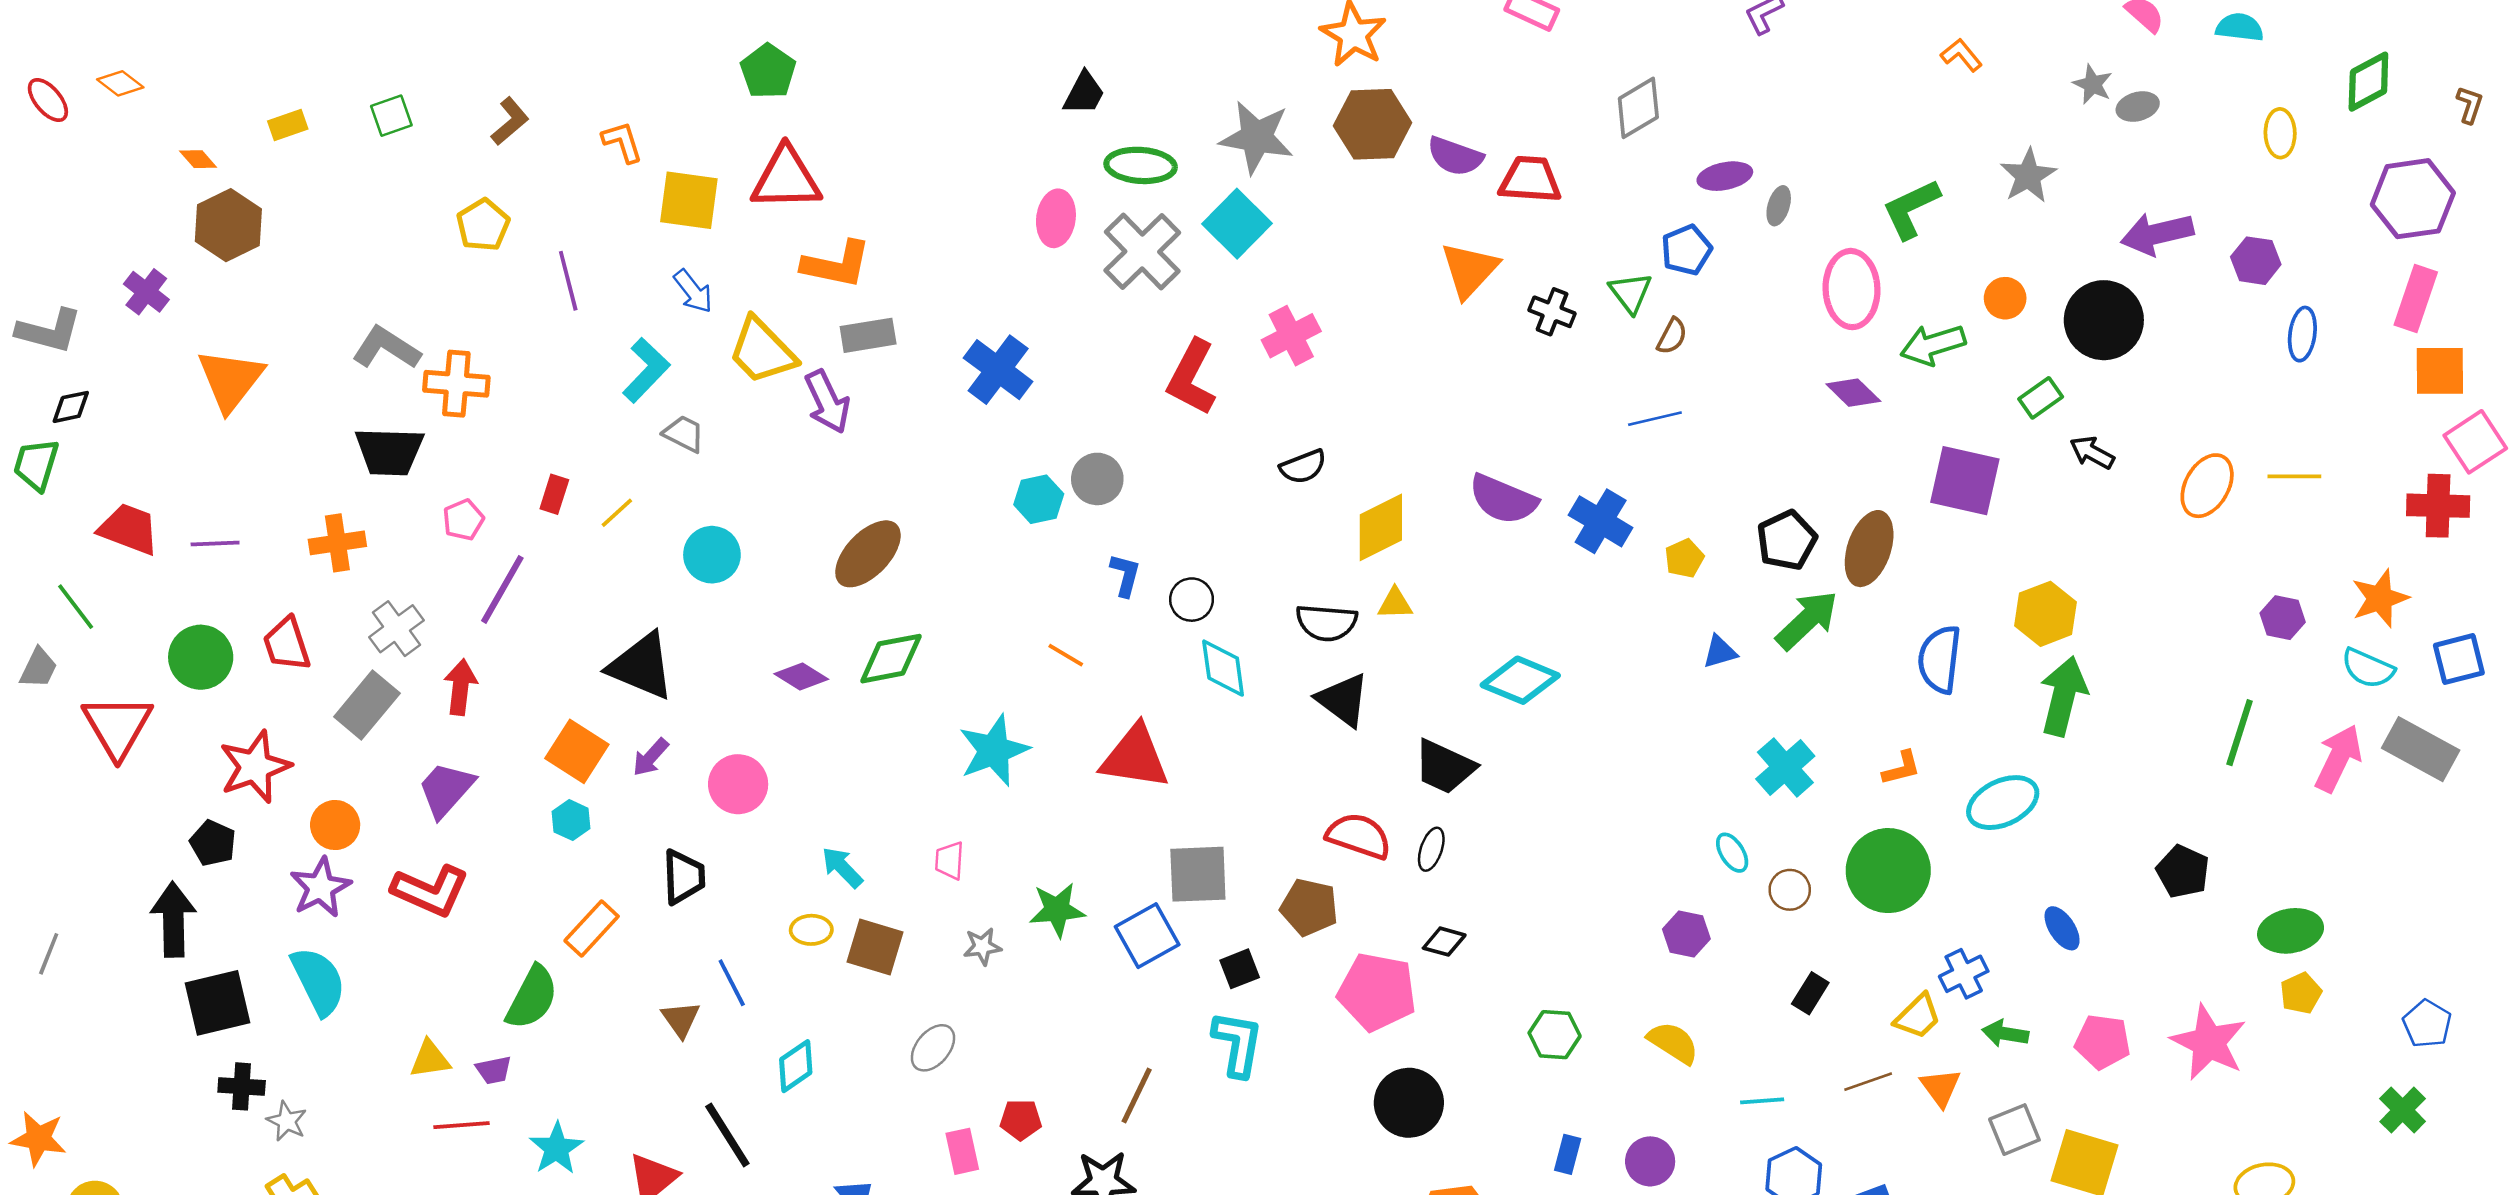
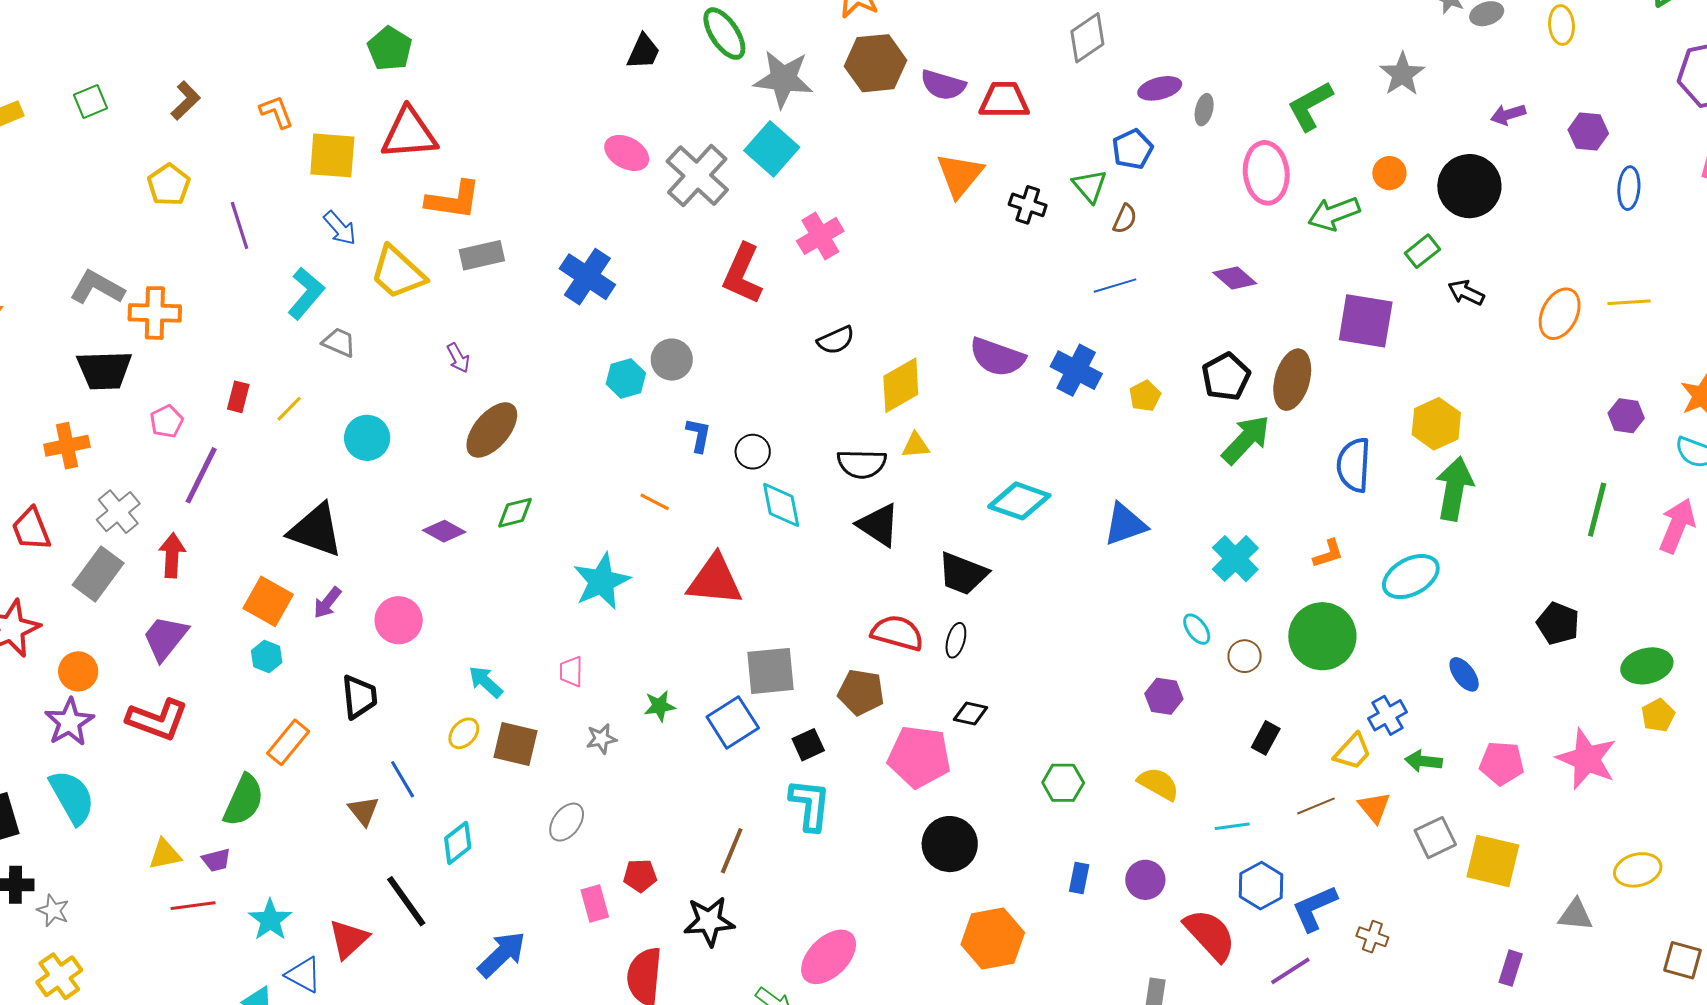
yellow ellipse: (2280, 133) -> (1562, 25), moved
green ellipse: (1141, 165) -> (724, 34), moved, turned 56
pink ellipse: (1056, 218) -> (627, 153), turned -66
purple arrow: (2157, 234) -> (1508, 115), size x0.6
purple diamond: (1853, 393) -> (1235, 278), moved
purple arrow: (827, 402) -> (458, 358), moved, size x0.6
blue triangle: (1720, 652) -> (1125, 524), moved, size x1.6
green diamond: (891, 659) -> (515, 513), size x0.7
green star: (1057, 910) -> (659, 706), size x0.7
yellow ellipse: (811, 930) -> (464, 733), turned -44

